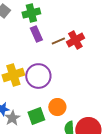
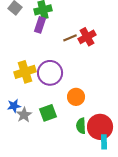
purple rectangle: (36, 34) -> (40, 25), moved, turned 42
orange circle: (57, 107) -> (76, 97), moved

